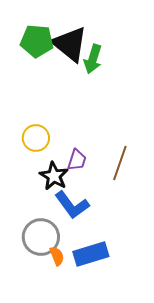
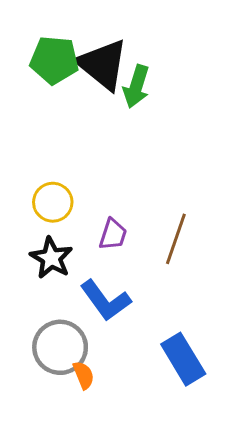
black star: (54, 176) -> (51, 258), moved
blue rectangle: (91, 254) -> (183, 359), moved, turned 76

